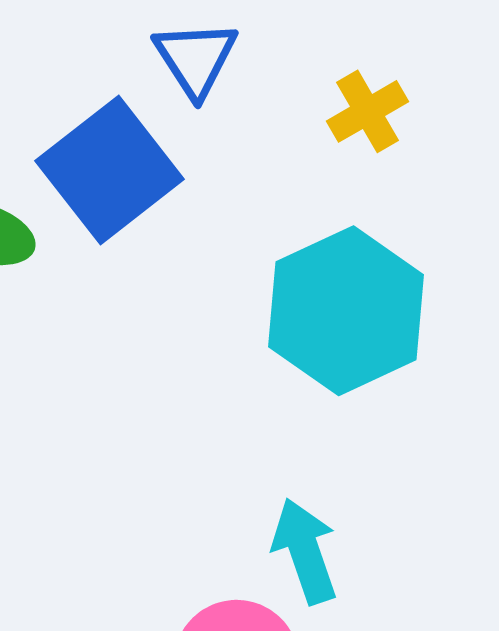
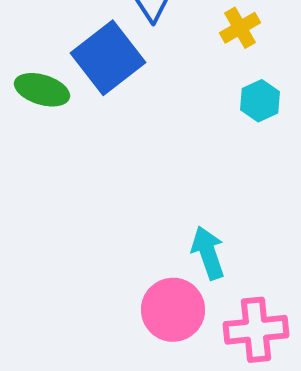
cyan hexagon: (346, 311) -> (260, 101), moved, size x0.5

